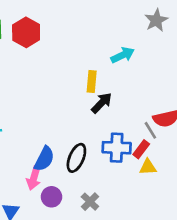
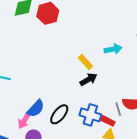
yellow rectangle: (92, 81) -> (85, 62), turned -63
red rectangle: (141, 149) -> (108, 121), turned 64

